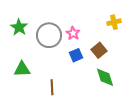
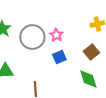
brown square: (99, 50) -> (91, 52), moved

